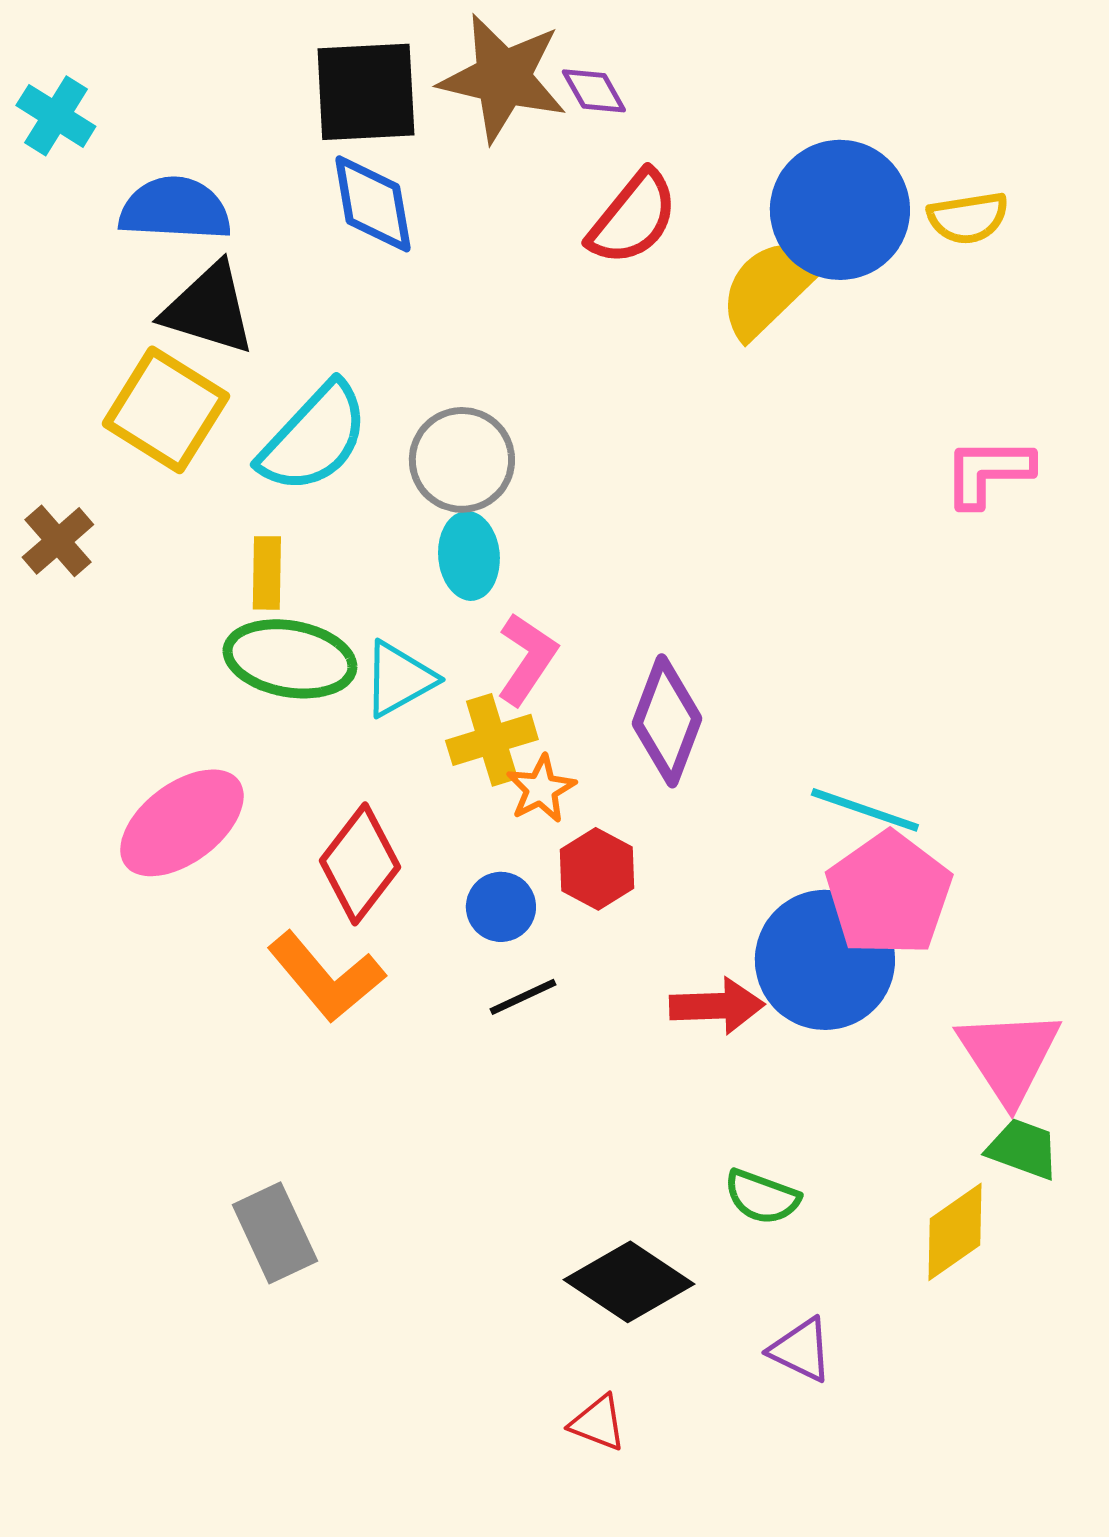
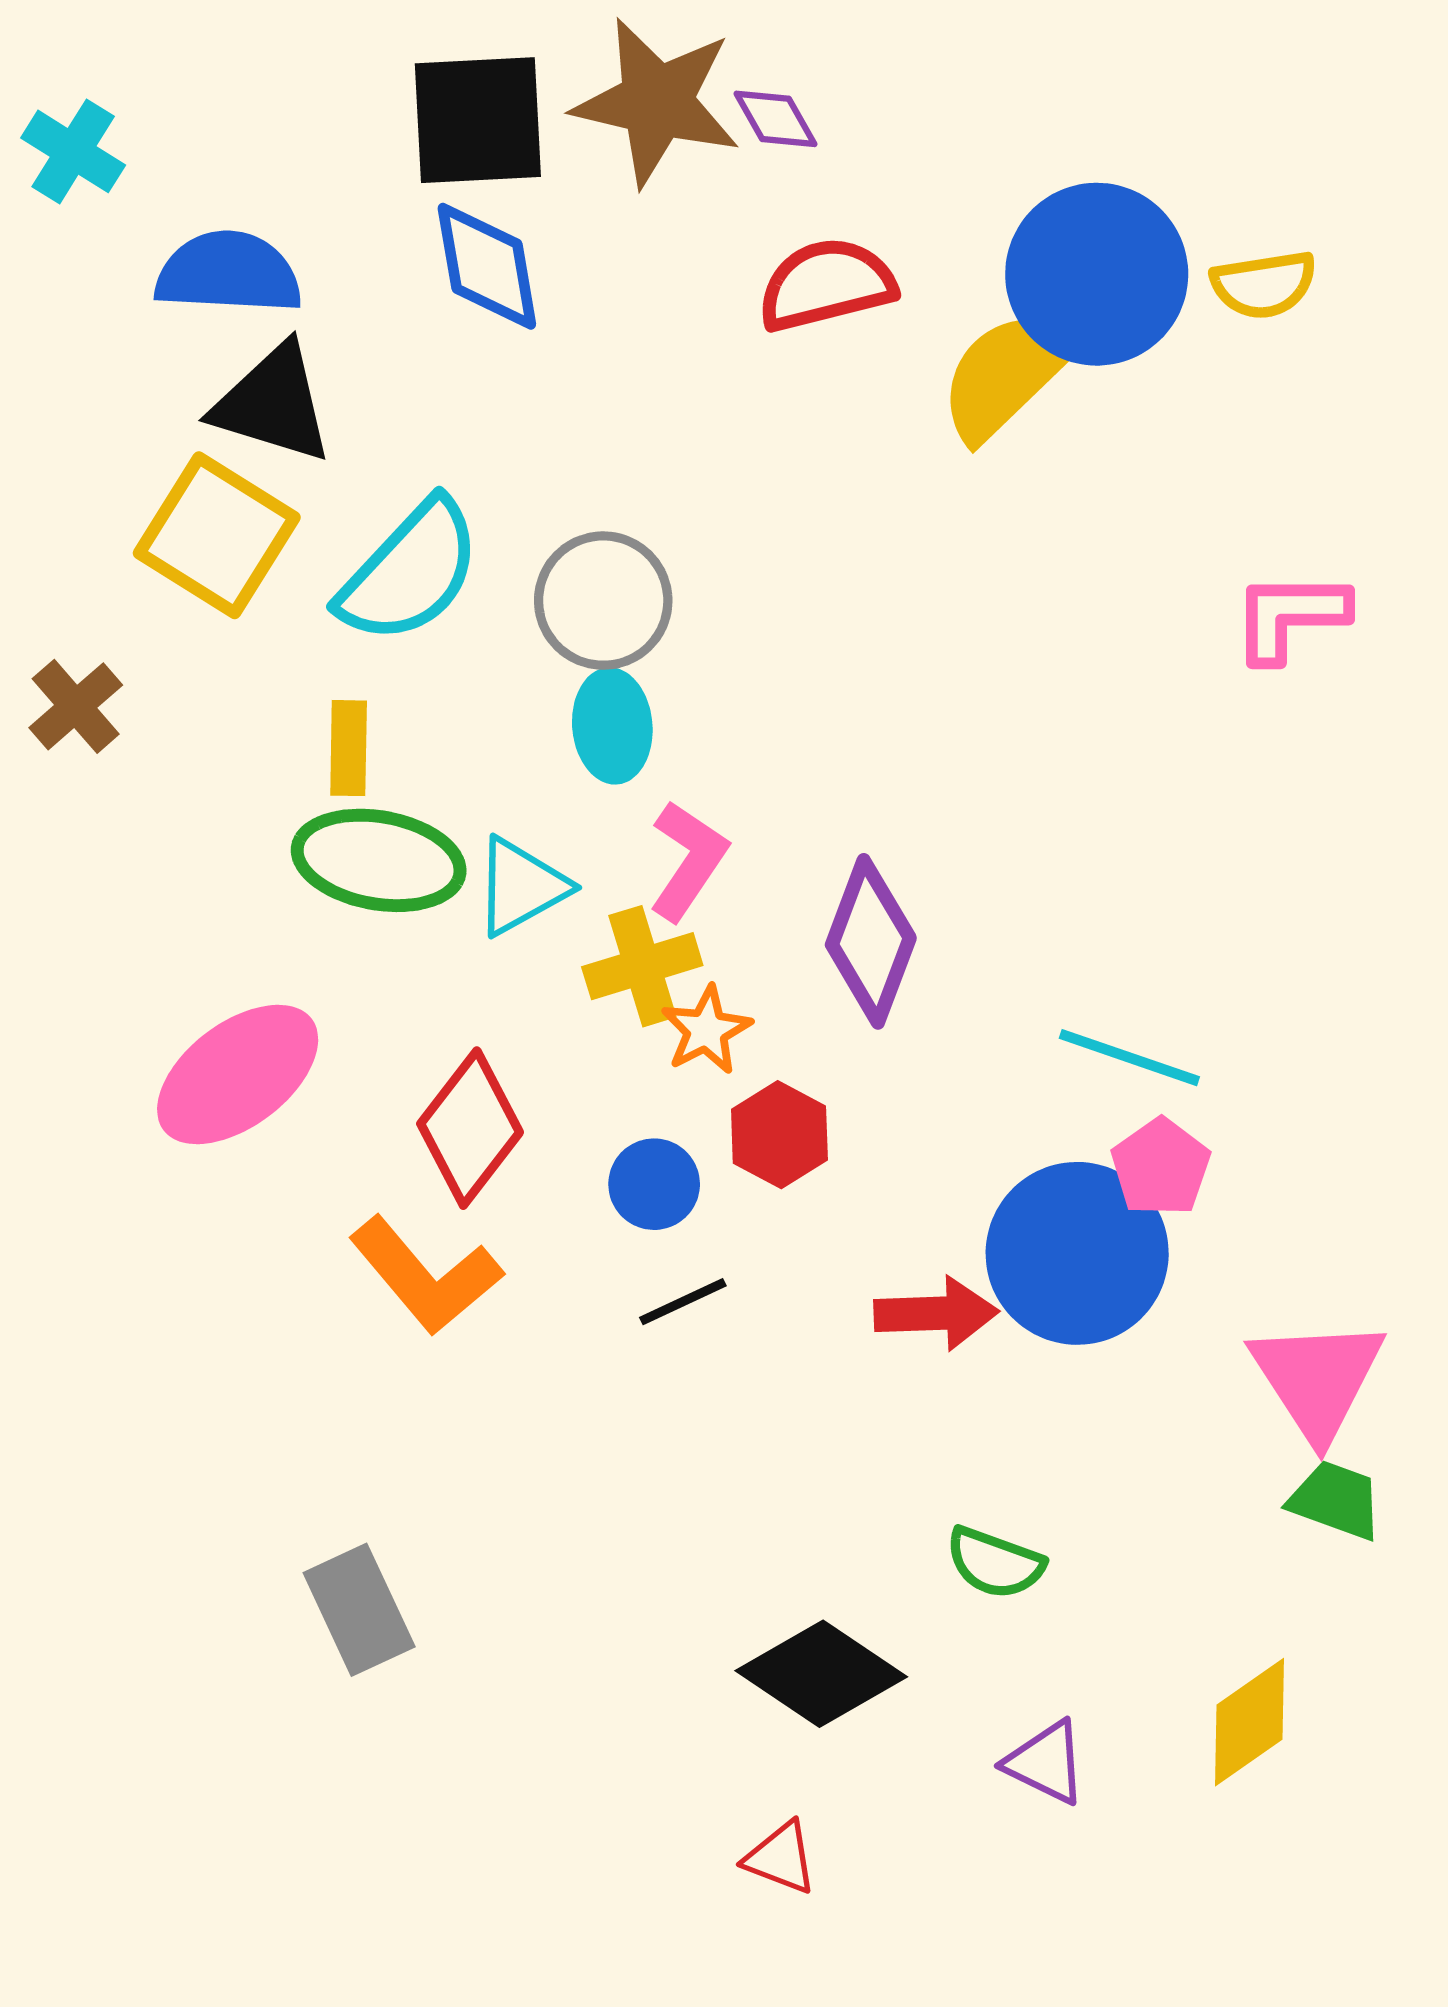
red semicircle: (633, 218) -> (826, 285), turned -143
pink pentagon: (889, 894) -> (1161, 1167), size x0.6
yellow diamond: (955, 1232) -> (1249, 1722), moved

